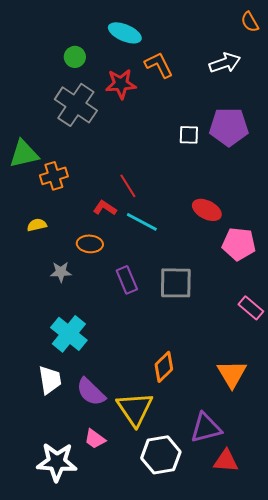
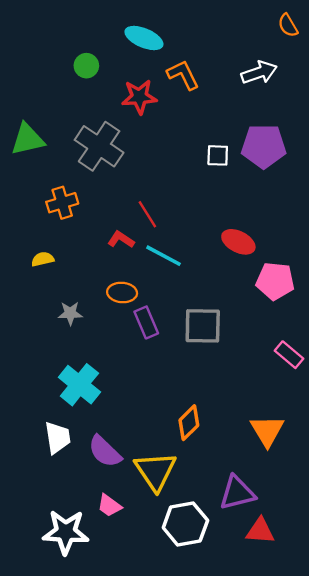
gray cross: (76, 105) -> (99, 146), moved
green triangle: (24, 154) -> (28, 139), moved
orange ellipse: (90, 244) -> (122, 293), moved

